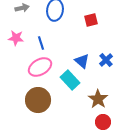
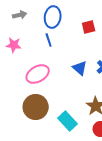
blue line: (41, 43) -> (49, 40), moved
cyan rectangle: (70, 80) -> (68, 121), moved

